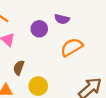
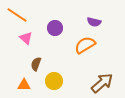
purple semicircle: (62, 19) -> (94, 22), moved

